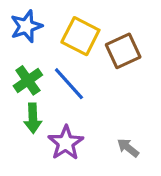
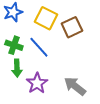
green cross: (28, 80) -> (14, 45), turned -36
gray arrow: (128, 148) -> (75, 86), size x1.6

